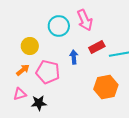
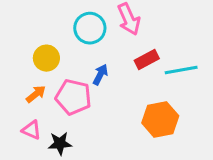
blue arrow: (74, 57) -> (100, 75), moved, turned 32
pink triangle: (20, 94) -> (31, 130), turned 40

